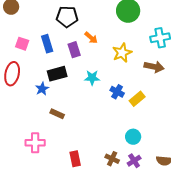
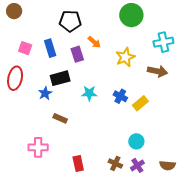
cyan star: (92, 78) -> (89, 93), moved

